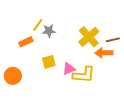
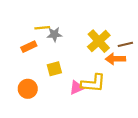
yellow line: (38, 25) -> (42, 28), turned 48
pink triangle: (69, 69) -> (77, 88), moved
orange circle: (13, 76) -> (28, 89), moved

